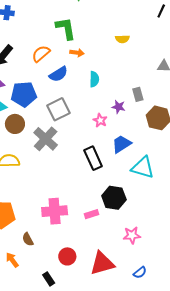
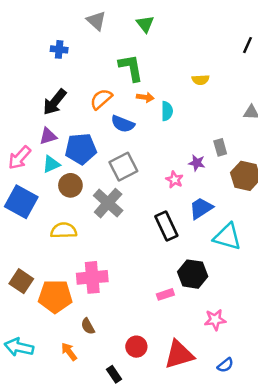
blue semicircle: (58, 74) -> (123, 124), turned 54
cyan semicircle: (94, 79) -> (167, 111), moved
pink cross: (55, 211) -> (92, 277), moved

